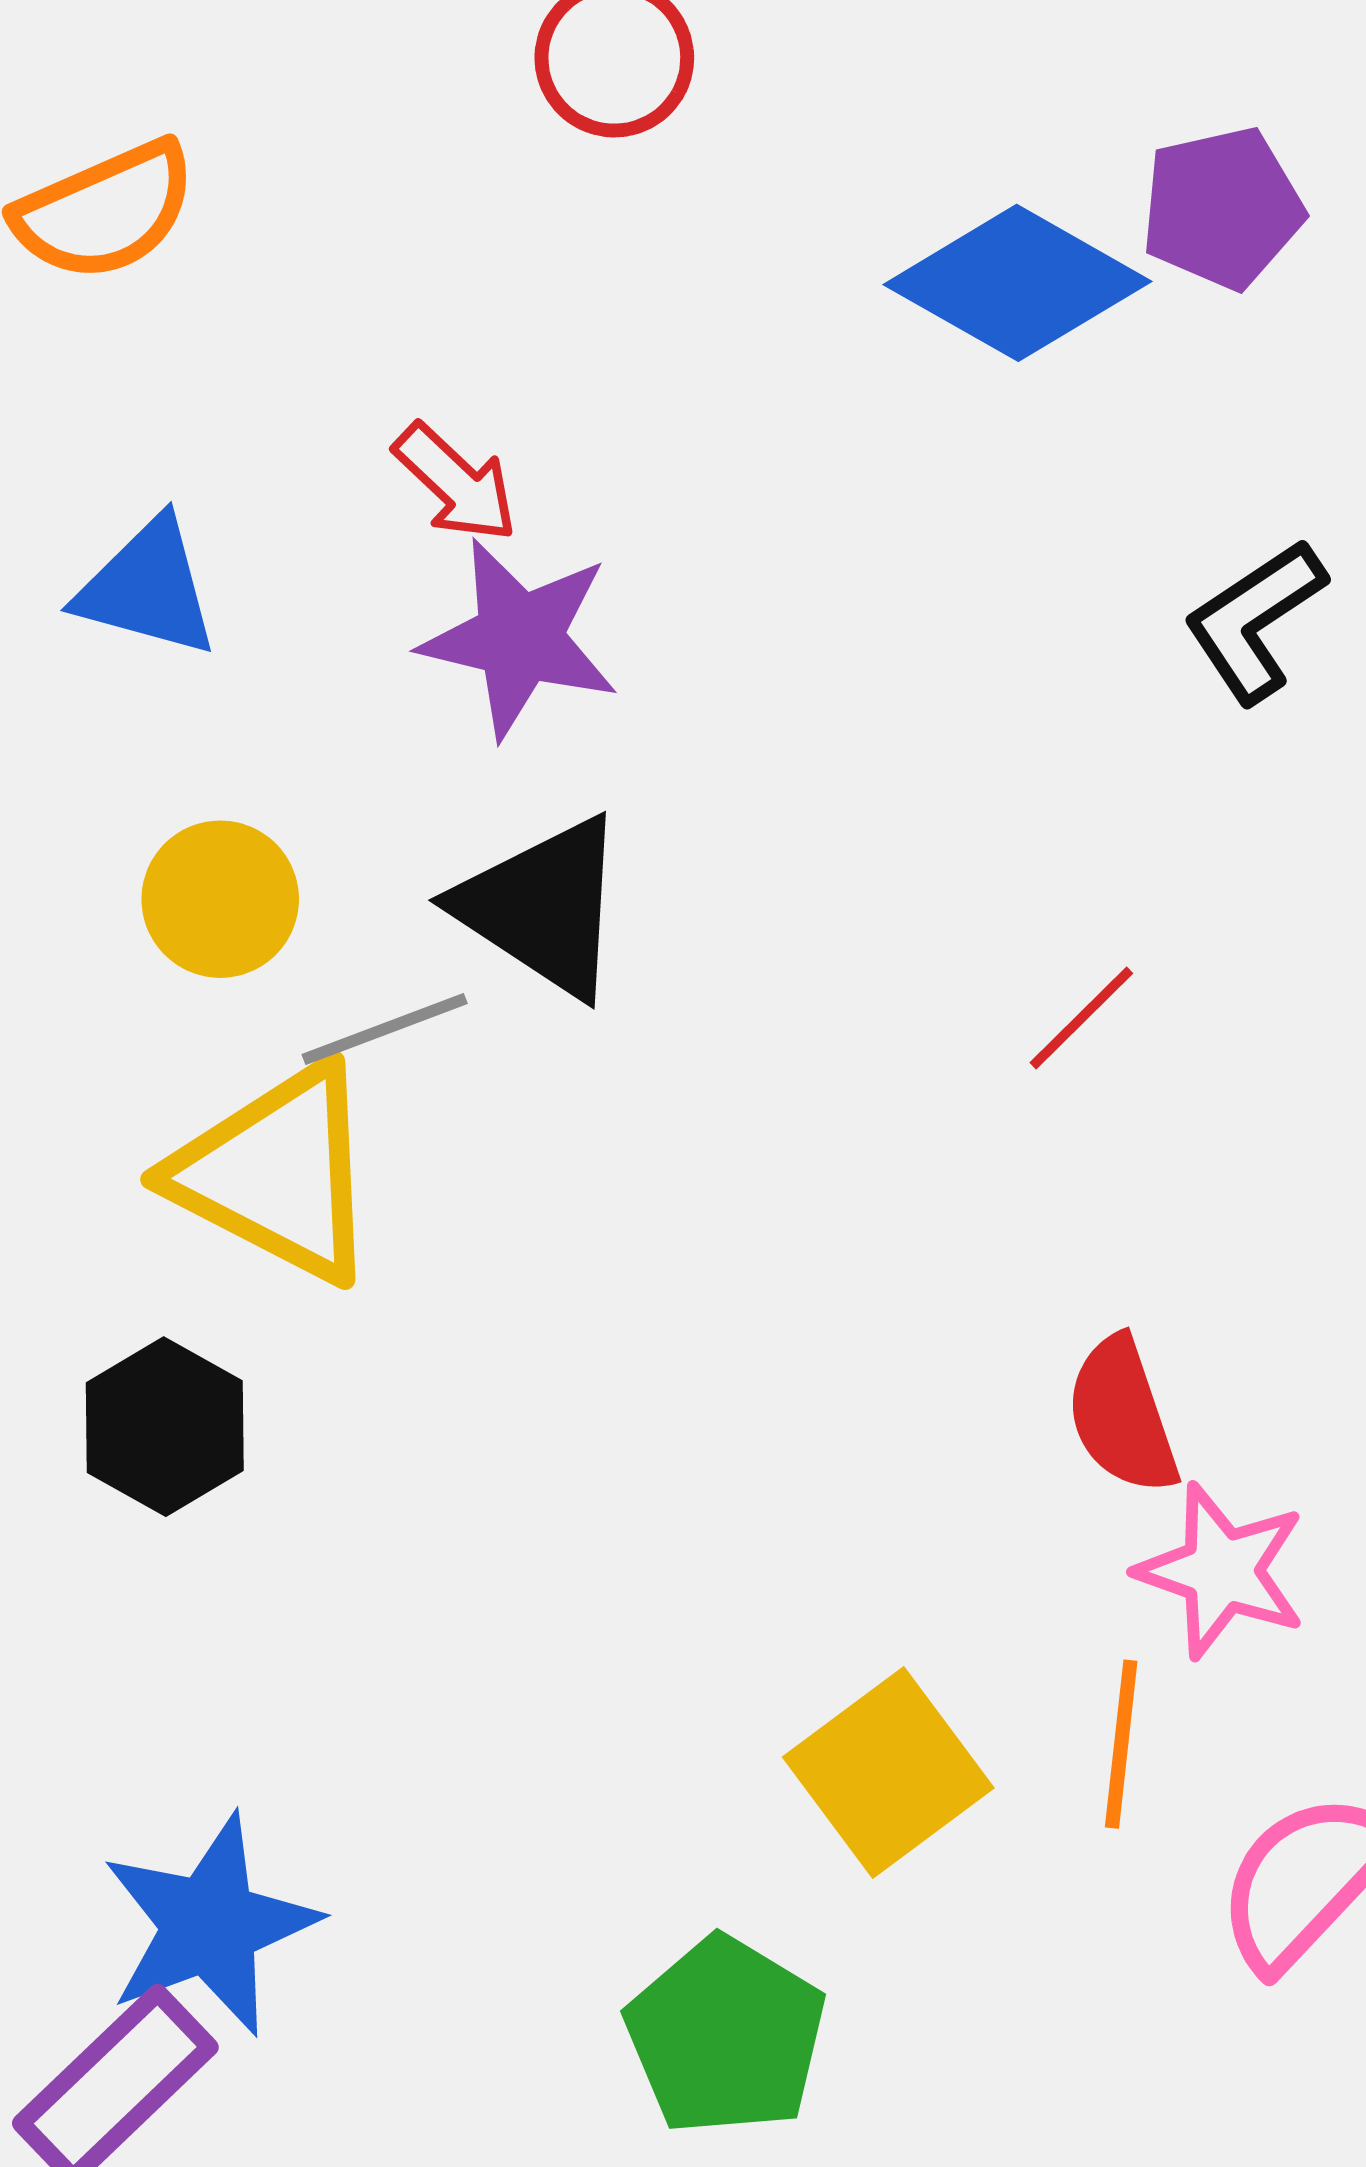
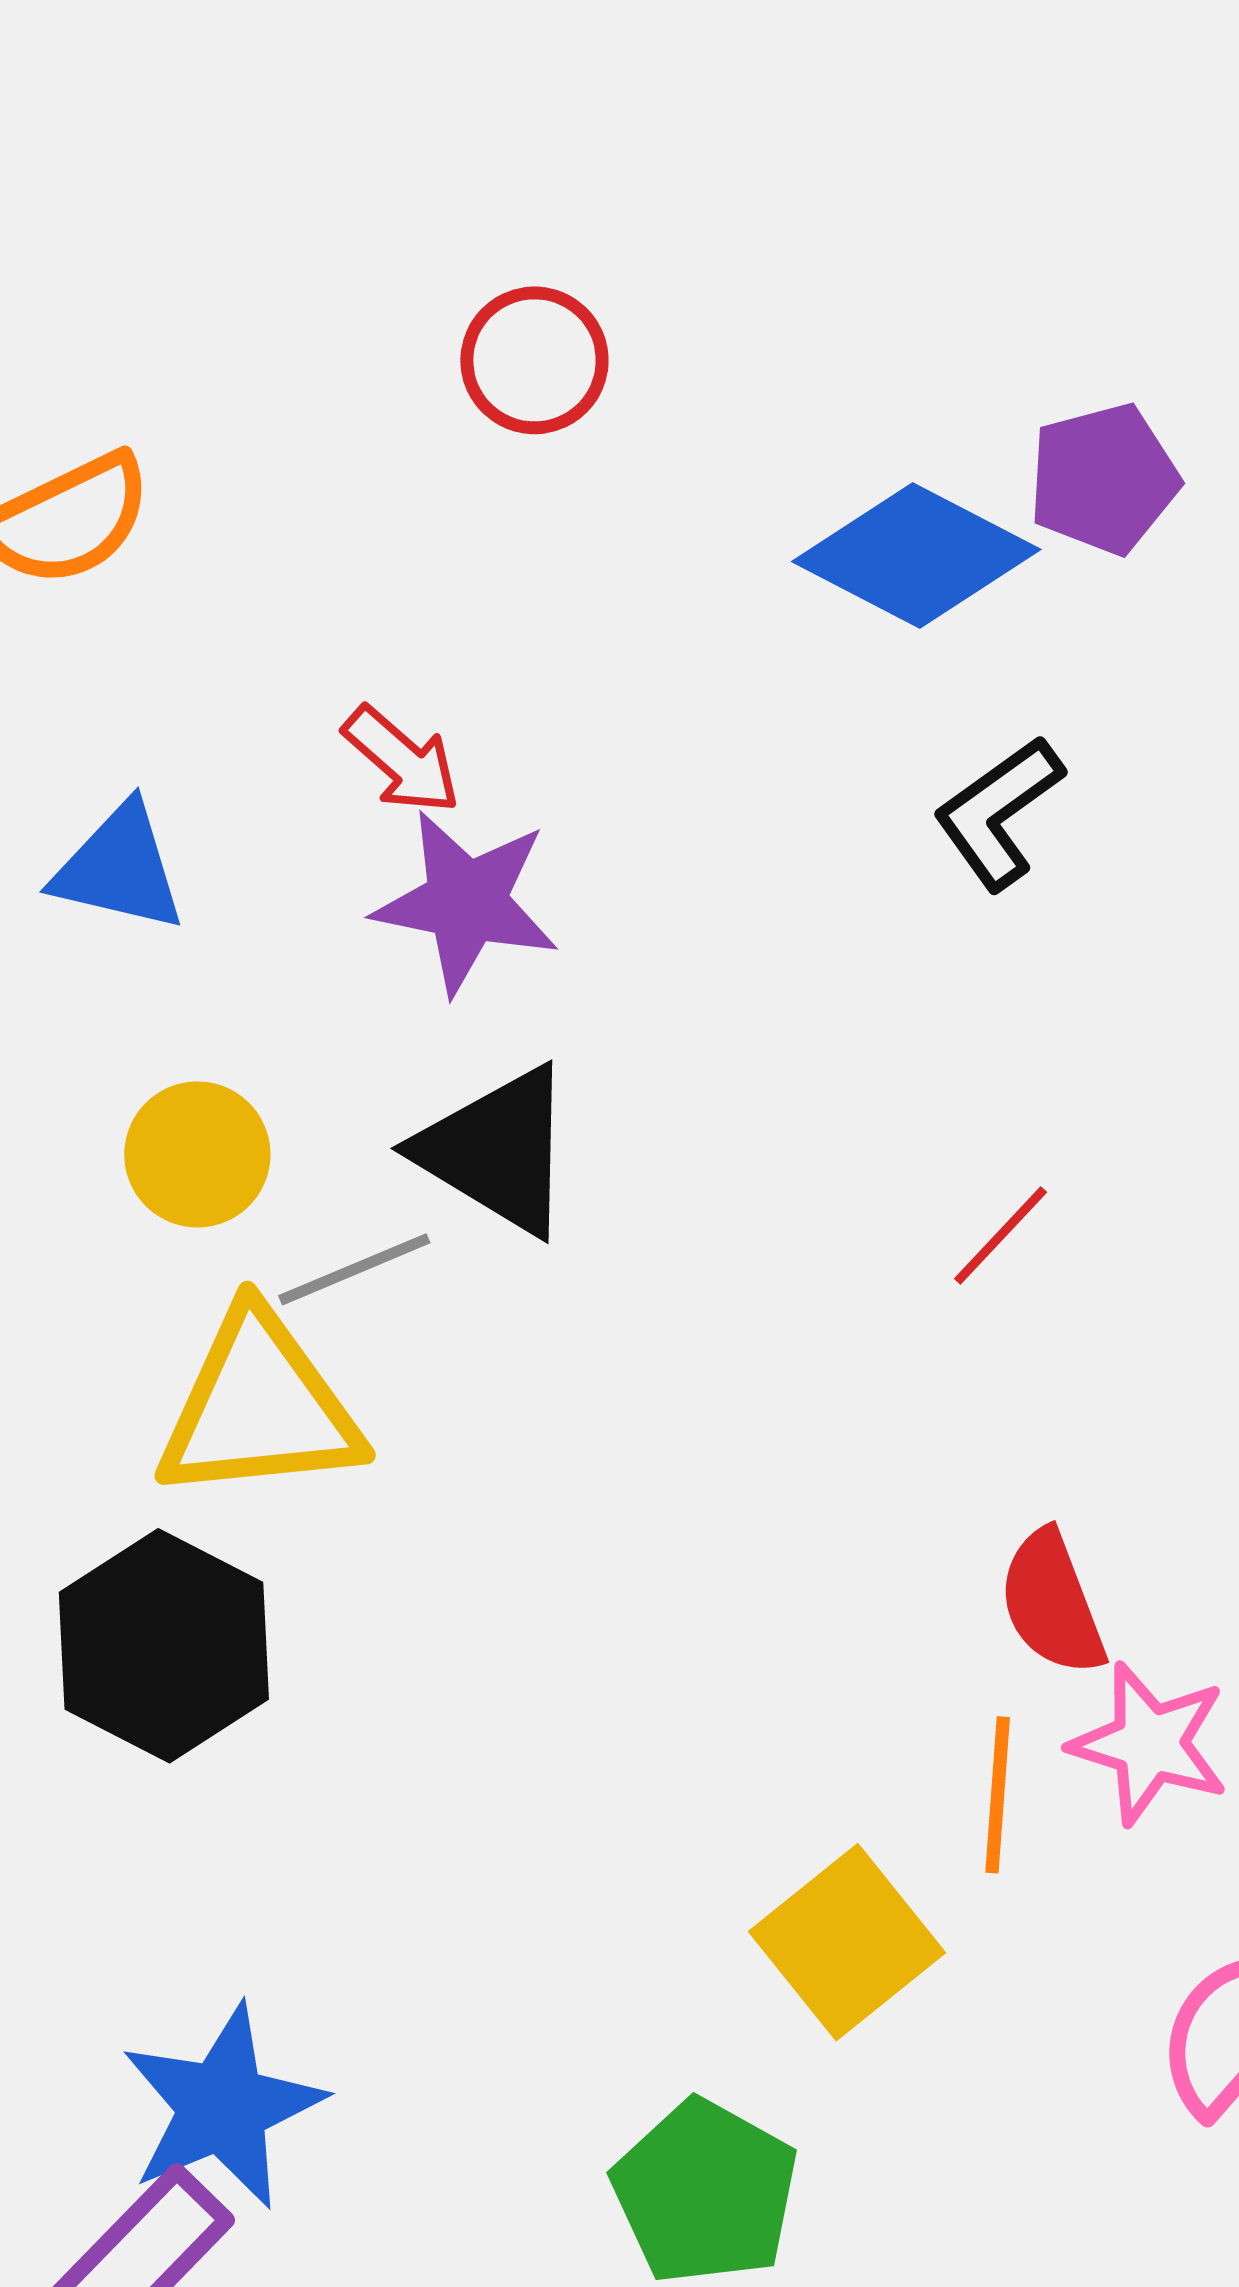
black L-shape: (1255, 621) -> (998, 813), moved
yellow triangle: (277, 1173) -> (259, 1407), turned -31
black hexagon: (165, 1427) -> (164, 1646), size x1.4
orange line: (1121, 1744) -> (998, 1795), moved

